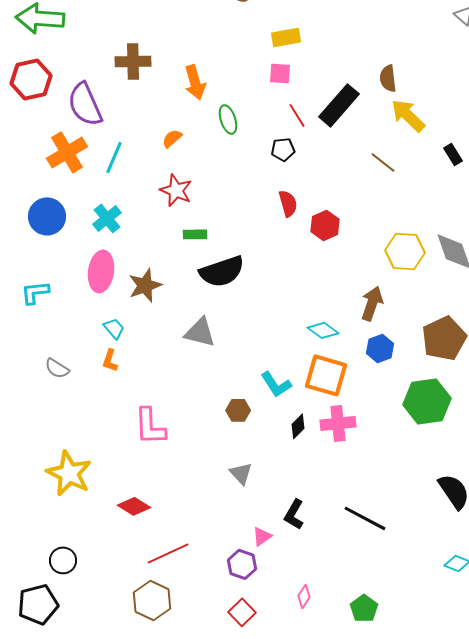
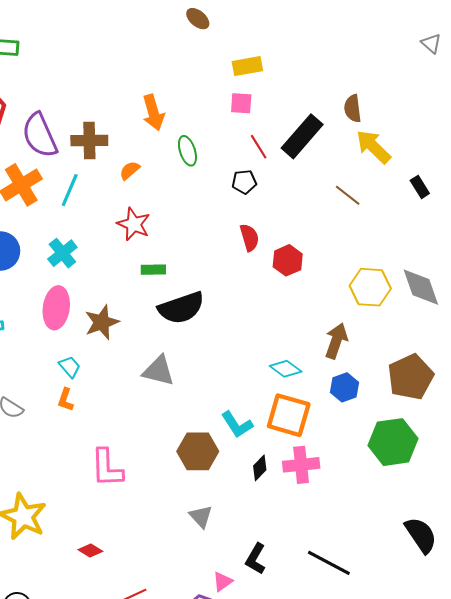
brown cross: (133, 61) -> (89, 140), moved
brown hexagon: (238, 410) -> (198, 451), size x1.6
red diamond: (134, 506) -> (90, 551), size x0.7

